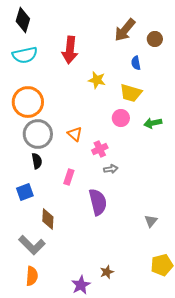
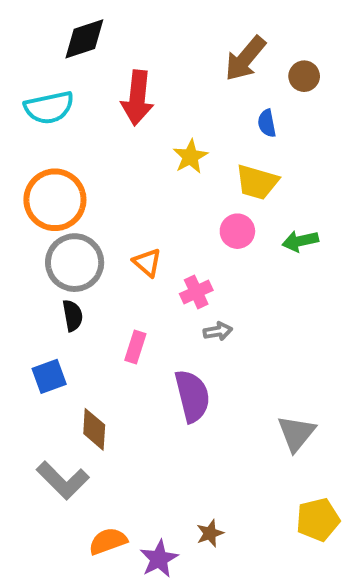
black diamond: (23, 20) -> (84, 39), moved, turned 55
yellow star: (97, 80) -> (190, 157), turned 30
gray triangle: (151, 221) -> (296, 433), size x1.5
orange semicircle: (32, 276) -> (108, 541), moved, turned -114

